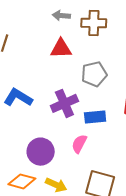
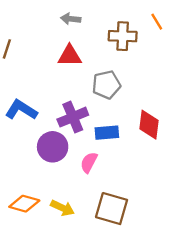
brown cross: (94, 23) -> (123, 36), moved
purple circle: (41, 152) -> (53, 147), moved

